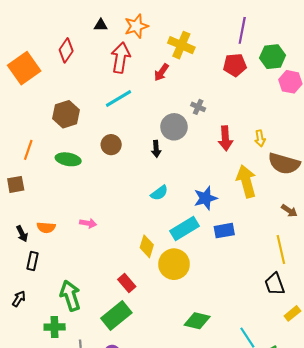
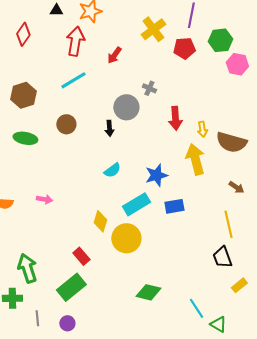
yellow cross: (181, 45) -> (153, 29), moved, turned 30
yellow arrow: (260, 138) -> (202, 129), moved

